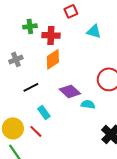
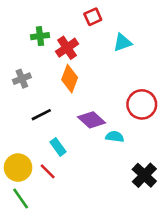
cyan triangle: (94, 31) -> (122, 43), turned -35
red cross: (51, 35) -> (67, 48), turned -36
orange diamond: (53, 59) -> (70, 79), turned -35

